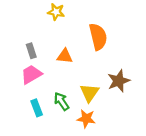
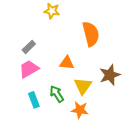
gray rectangle: (31, 51) -> (29, 47), turned 64
orange triangle: (65, 56) -> (67, 63), moved

